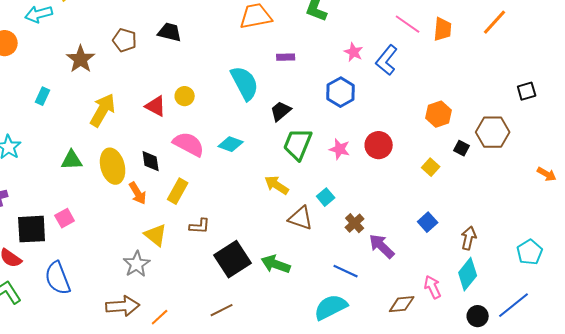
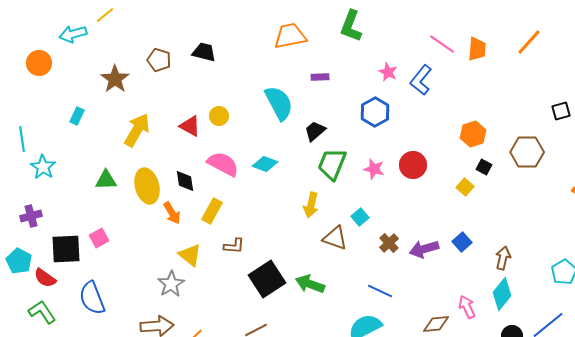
black square: (462, 148) -> (484, 167), moved
yellow arrow: (277, 185) -> (311, 205), turned -110
purple arrow: (382, 246) -> (424, 249), moved, turned -60

